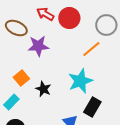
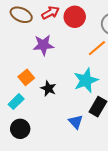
red arrow: (45, 14) -> (50, 13), turned 120
brown ellipse: (16, 28) -> (21, 15), moved

